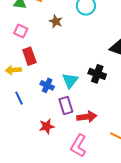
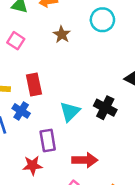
red rectangle: (29, 56) -> (34, 85), moved
blue cross: (47, 85) -> (21, 111), moved
purple rectangle: (66, 106) -> (48, 141), moved

